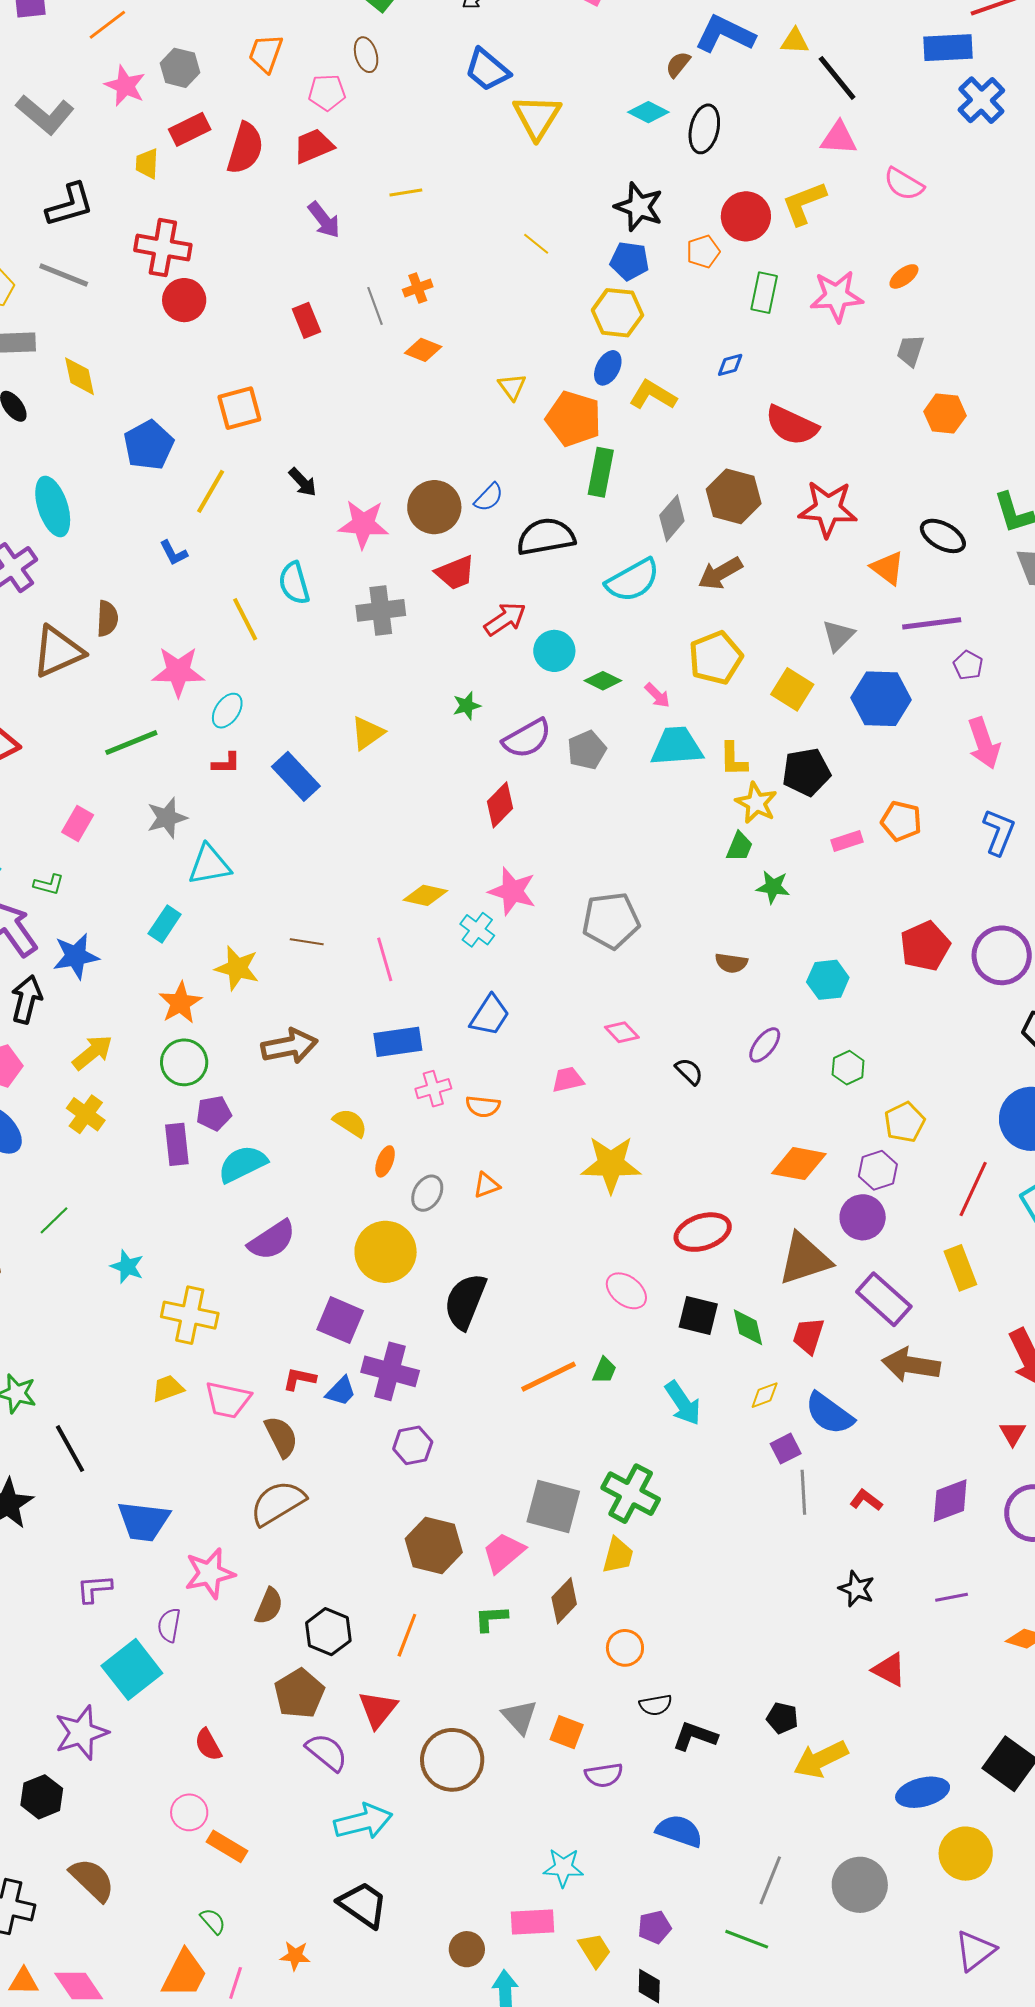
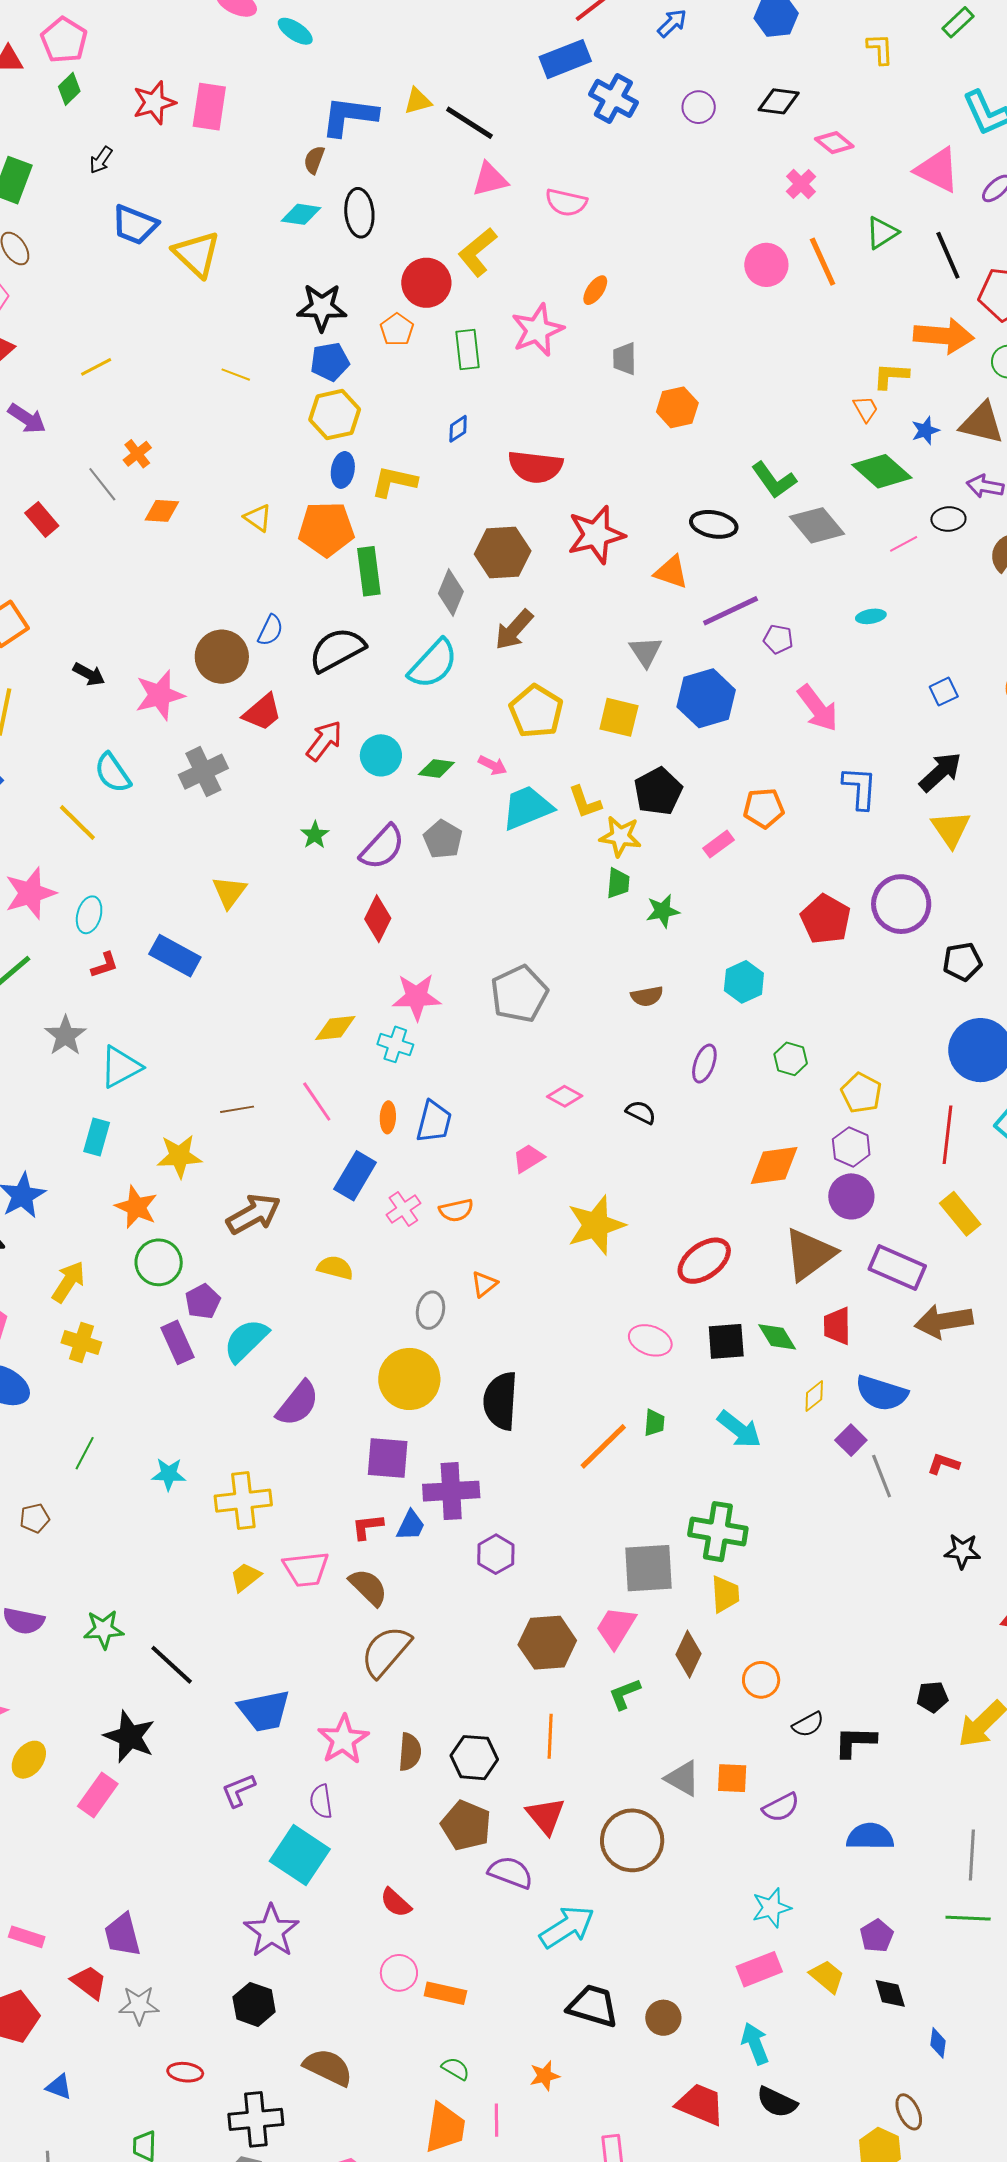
blue rectangle: (398, 1042) -> (355, 1176), turned -33
orange ellipse: (385, 1161) -> (388, 1117), moved
brown circle: (467, 1949) -> (663, 2018), moved

